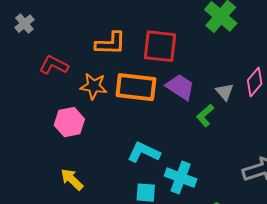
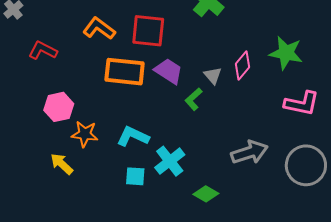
orange L-shape: (111, 43) -> (99, 28), turned -144
orange star: (94, 86) -> (85, 134), moved
cyan cross: (181, 178) -> (170, 161), turned 32

